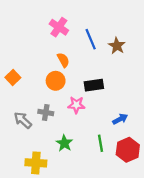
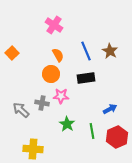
blue line: (91, 39) -> (86, 51), moved
brown star: (117, 46) -> (110, 51), moved
orange square: (13, 78) -> (12, 53), moved
pink star: (76, 105) -> (61, 96), moved
green star: (64, 143) -> (67, 124), moved

